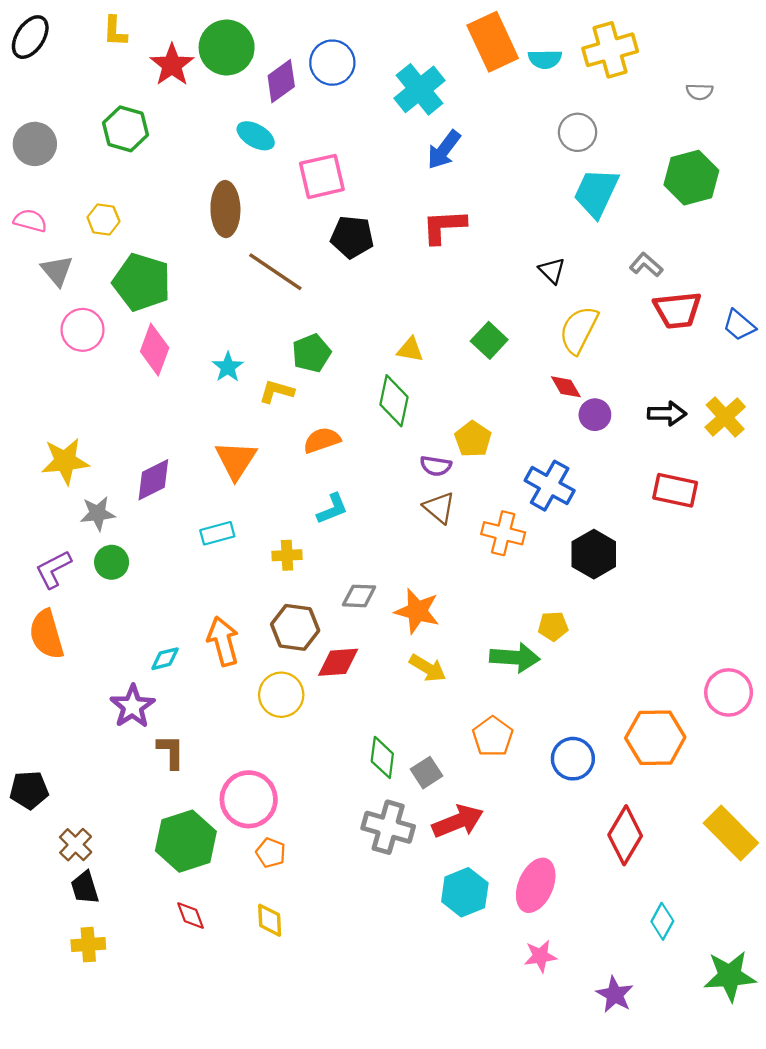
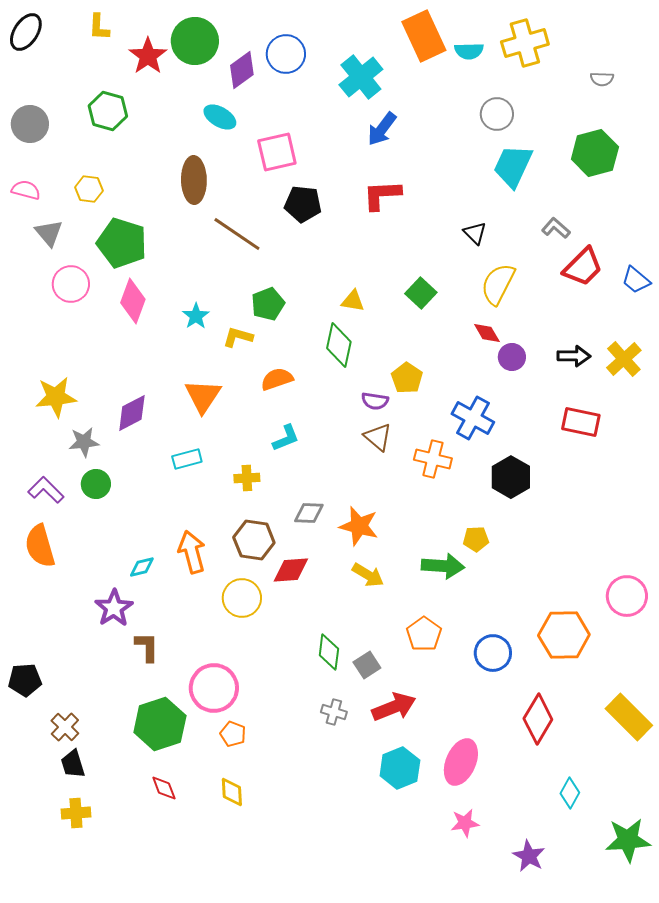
red trapezoid: (677, 310) -> (583, 267), turned -39
purple L-shape: (53, 569) -> (46, 490), turned 72
gray cross: (388, 827) -> (334, 712), size x0.6

